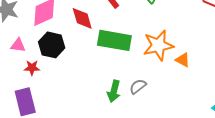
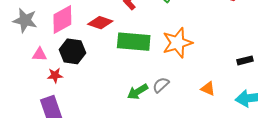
red diamond: (82, 18) -> (100, 23), turned -50
orange triangle: (183, 60) -> (208, 89), moved
green arrow: (114, 91) -> (138, 92), turned 50

